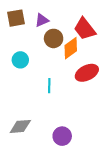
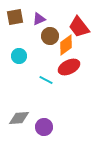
red ellipse: (87, 73) -> (69, 67), moved
cyan line: (49, 86) -> (46, 80), turned -64
purple circle: (62, 136) -> (44, 127), moved

